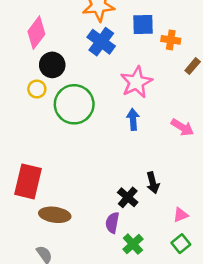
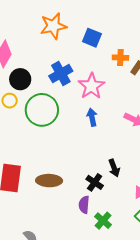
blue square: (143, 25) -> (92, 38), turned 30
orange cross: (171, 40) -> (120, 58), moved
blue cross: (101, 42) -> (61, 73), moved, turned 30
brown ellipse: (55, 215) -> (49, 181), moved

